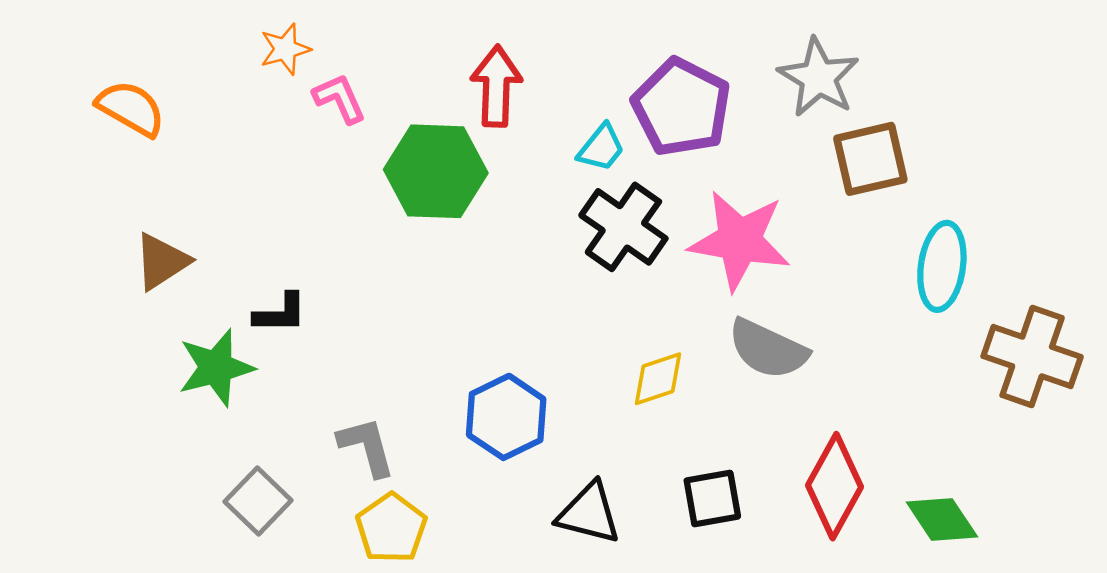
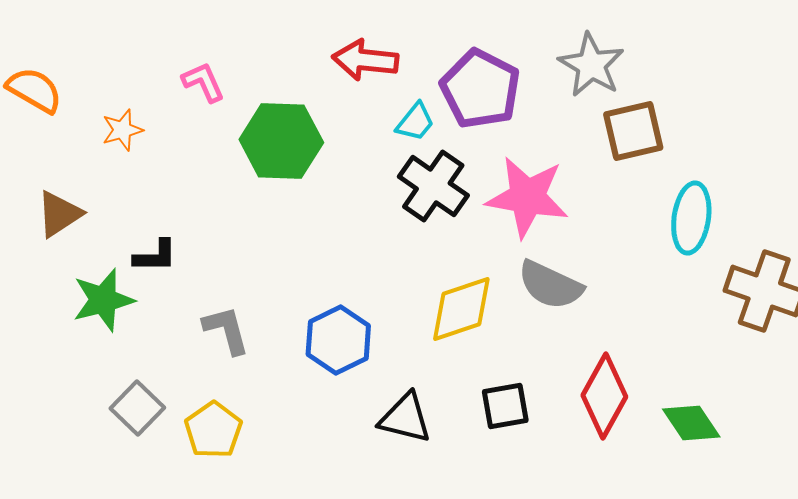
orange star: (285, 49) -> (122, 130), moved
red arrow: (496, 86) -> (365, 60), moved, turned -86
yellow diamond: (658, 379) -> (461, 309), size x1.5
gray L-shape: (367, 447) -> (226, 330), moved
yellow pentagon: (391, 528) -> (213, 430), moved

